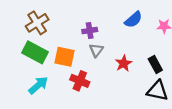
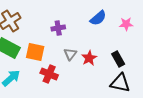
gray triangle: (96, 50) -> (70, 54), moved

